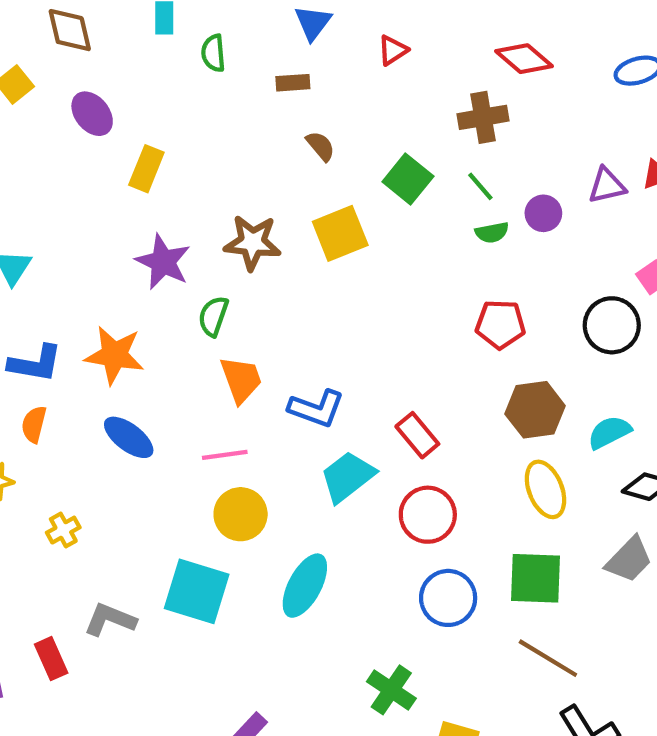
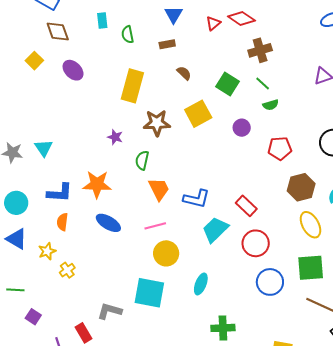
red diamond: (524, 59) -> (241, 18), moved
yellow rectangle: (146, 169) -> (132, 86), moved, size x1.5
purple circle: (543, 213) -> (242, 128), moved
purple star: (163, 262) -> (115, 137), size x0.6
yellow cross: (63, 530) -> (67, 270), moved
cyan ellipse: (305, 586) -> (201, 284), size x0.7
green cross: (391, 690) -> (223, 328), moved, turned -30

